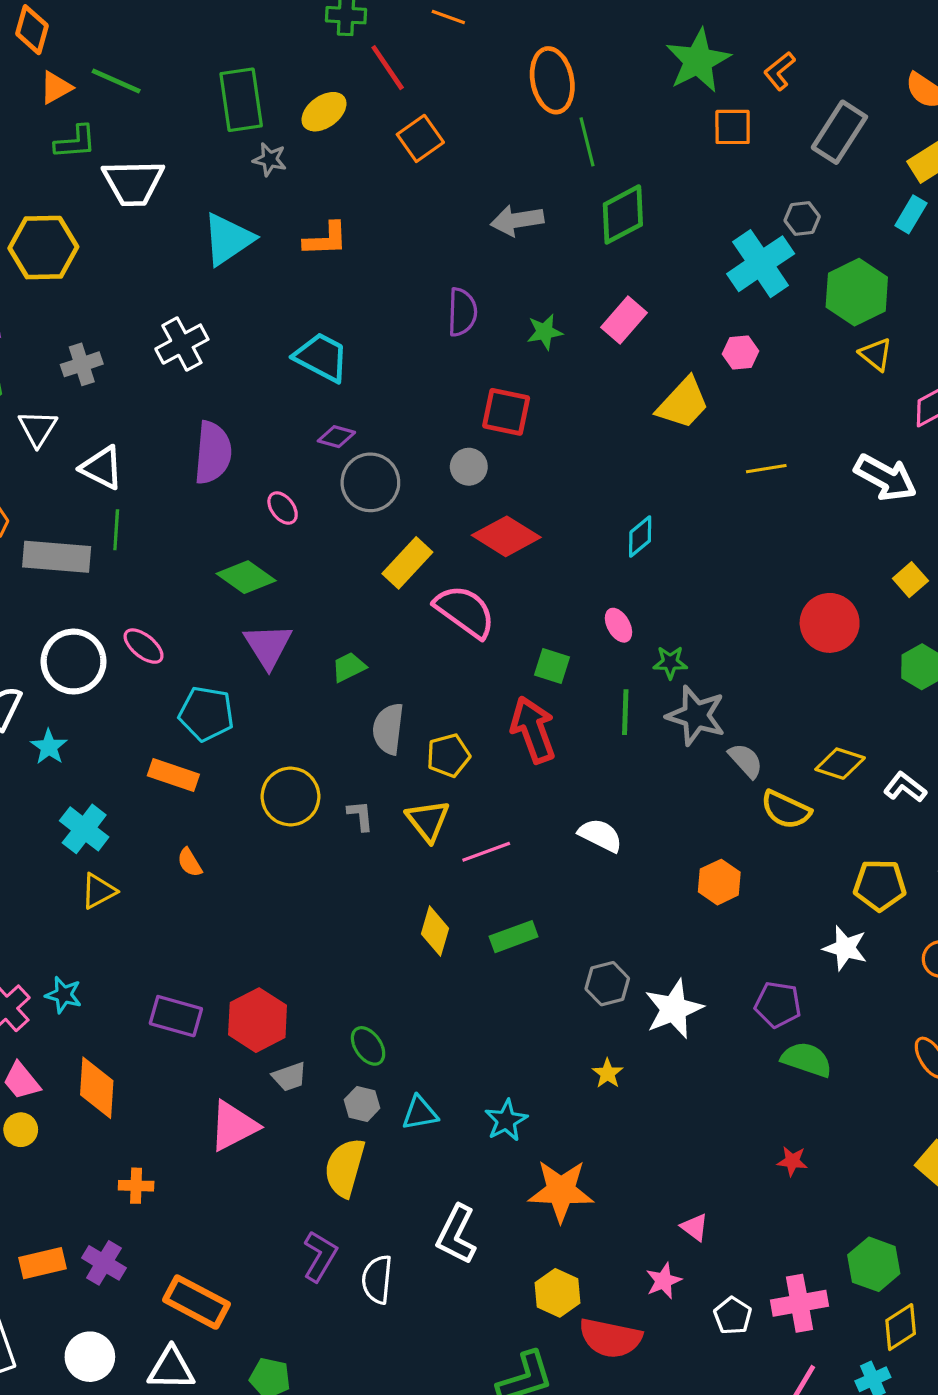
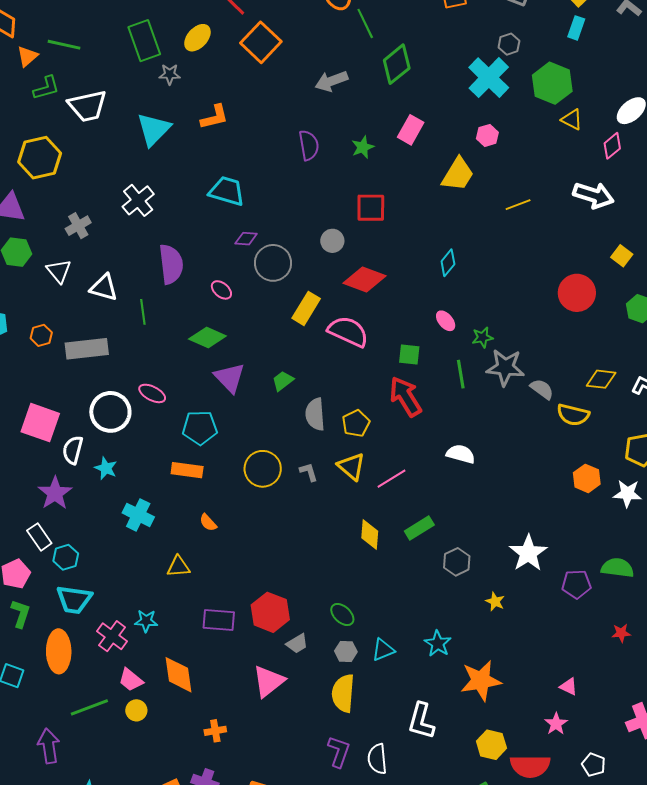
orange square: (420, 138) -> (261, 42), size x1.4
red square: (506, 412) -> (371, 208), moved
green line: (116, 530) -> (143, 312), moved
orange hexagon: (719, 882) -> (587, 478), moved
yellow triangle: (99, 891) -> (178, 566), moved, turned 35
gray hexagon: (607, 984) -> (457, 562), moved
purple pentagon: (778, 1005) -> (576, 584), moved
white pentagon: (733, 1316) -> (594, 765), moved

